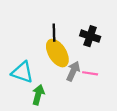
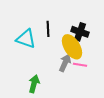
yellow ellipse: (57, 53) -> (72, 47), moved
cyan triangle: (22, 72) -> (26, 39), moved

